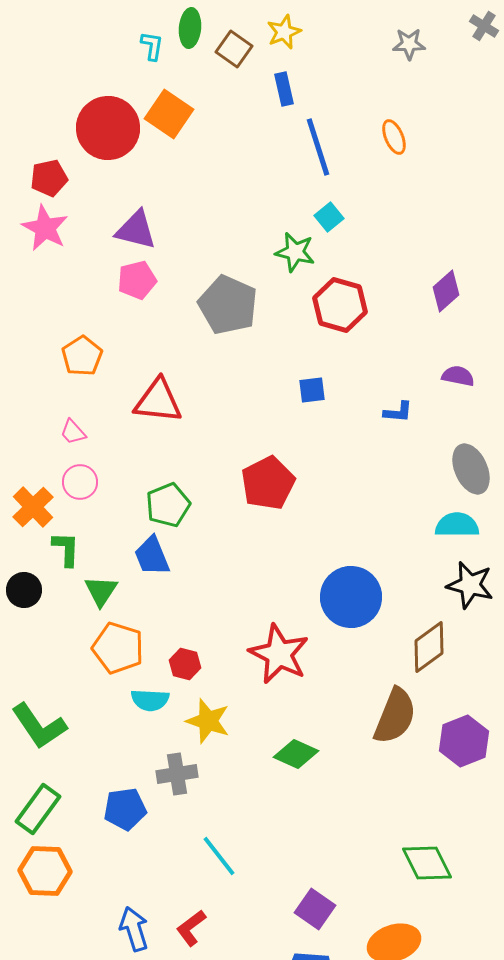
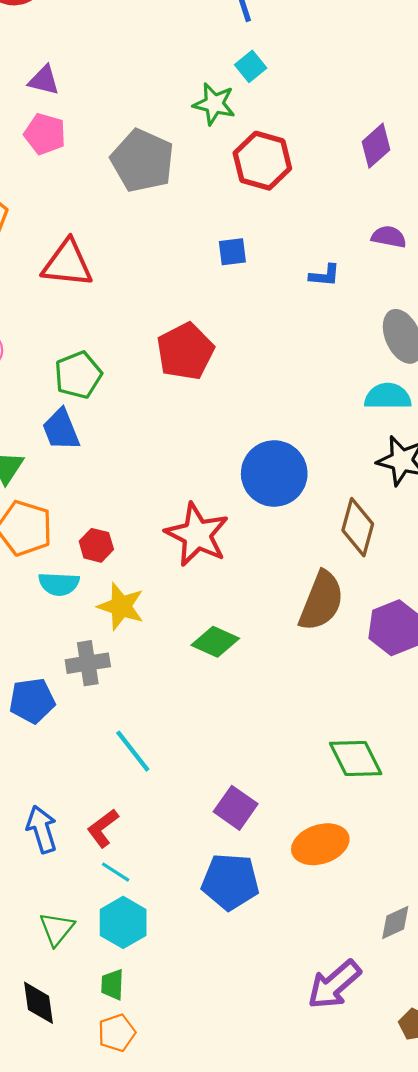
purple triangle: (136, 230) -> (44, 80), size x0.7
pink pentagon: (137, 280) -> (45, 134), turned 30
brown diamond: (429, 647) -> (358, 527), turned -38

